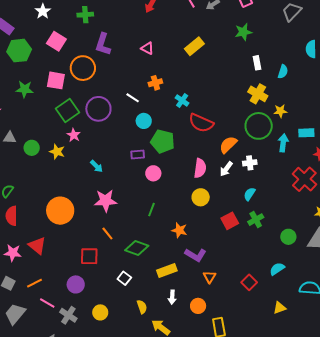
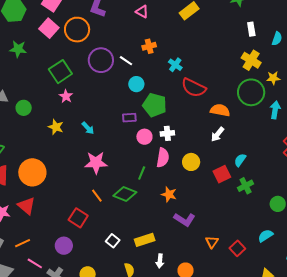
pink square: (56, 80) -> (49, 28), moved, turned 30
purple circle: (98, 109) -> (101, 60), moved
orange semicircle: (228, 145) -> (220, 110), turned 54
yellow star: (57, 152) -> (56, 127), moved
white cross: (250, 163) -> (167, 133), moved
pink semicircle: (200, 168) -> (163, 158), moved
orange circle: (60, 211) -> (32, 172), moved
red square: (230, 221) -> (222, 174), moved
green diamond: (137, 248) -> (125, 194), moved
red square: (89, 256) -> (78, 218), turned 30
yellow rectangle: (167, 270) -> (145, 240), moved
orange triangle: (210, 277) -> (212, 242), moved

